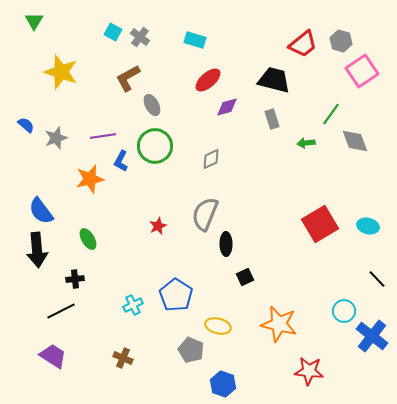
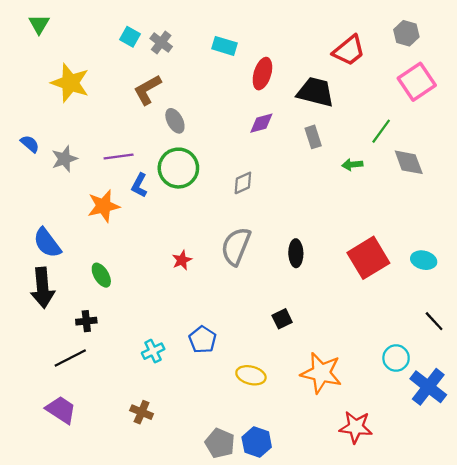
gray hexagon: (341, 41) -> (406, 33), moved
red ellipse: (208, 80) -> (262, 74), moved, turned -32
black ellipse: (226, 244) -> (296, 253), moved
blue pentagon: (176, 295) -> (203, 340), size x0.7
gray pentagon: (191, 350) -> (220, 443), moved

